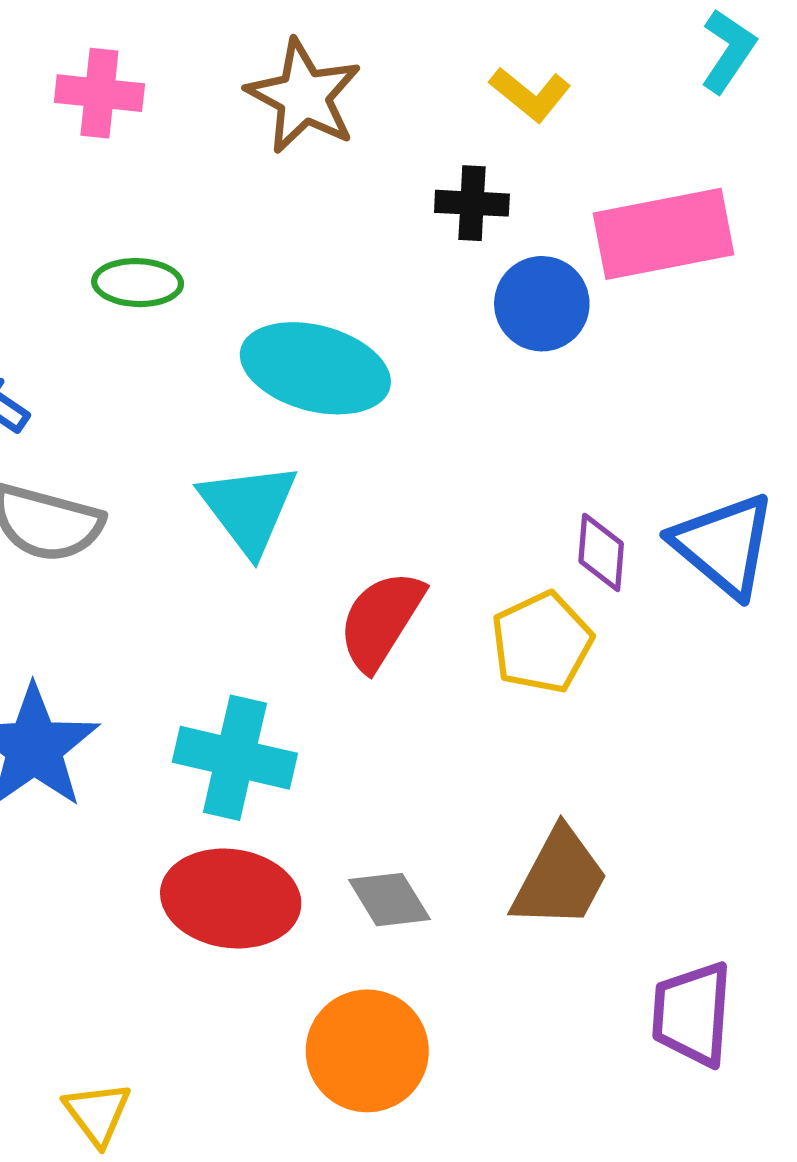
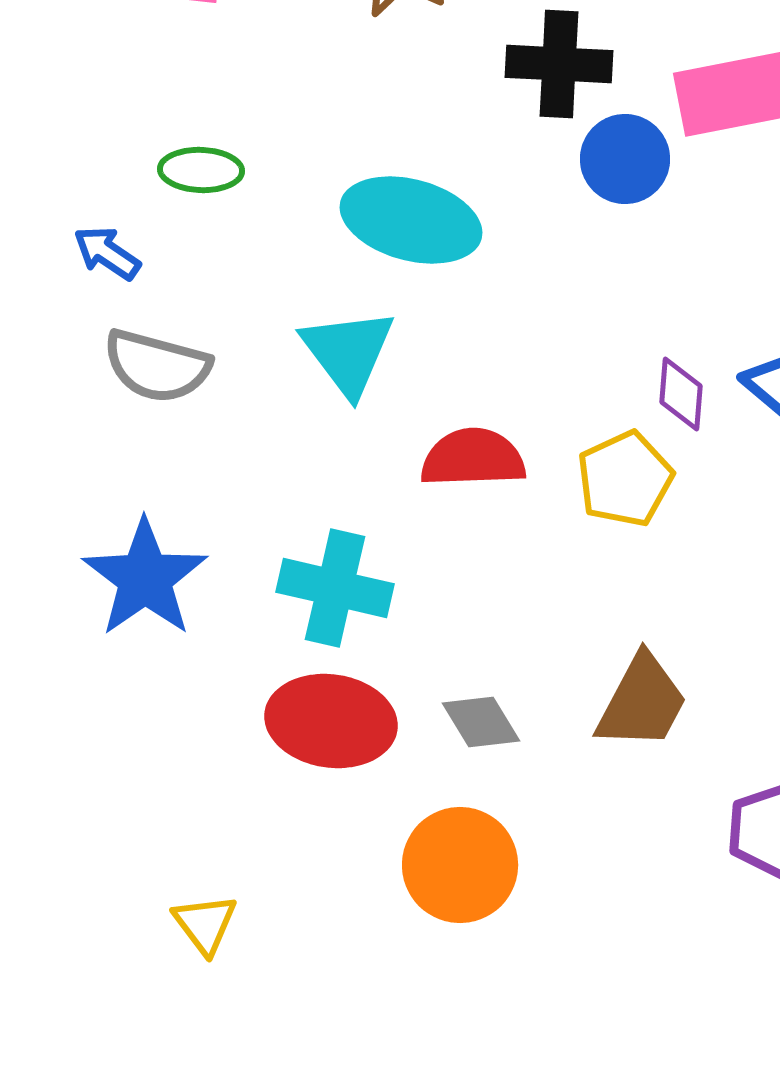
black cross: (472, 203) -> (559, 64), size x1.5
green ellipse: (138, 283) -> (201, 170), moved
red semicircle: (381, 620) -> (473, 458), turned 56

